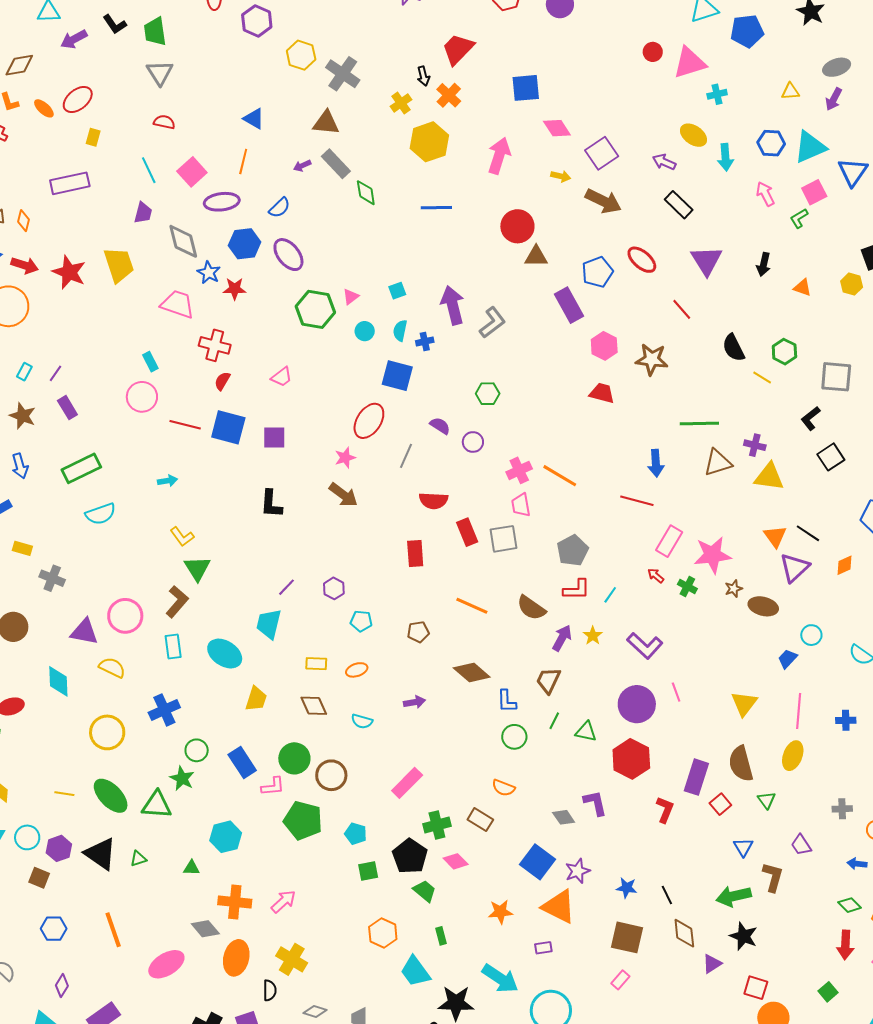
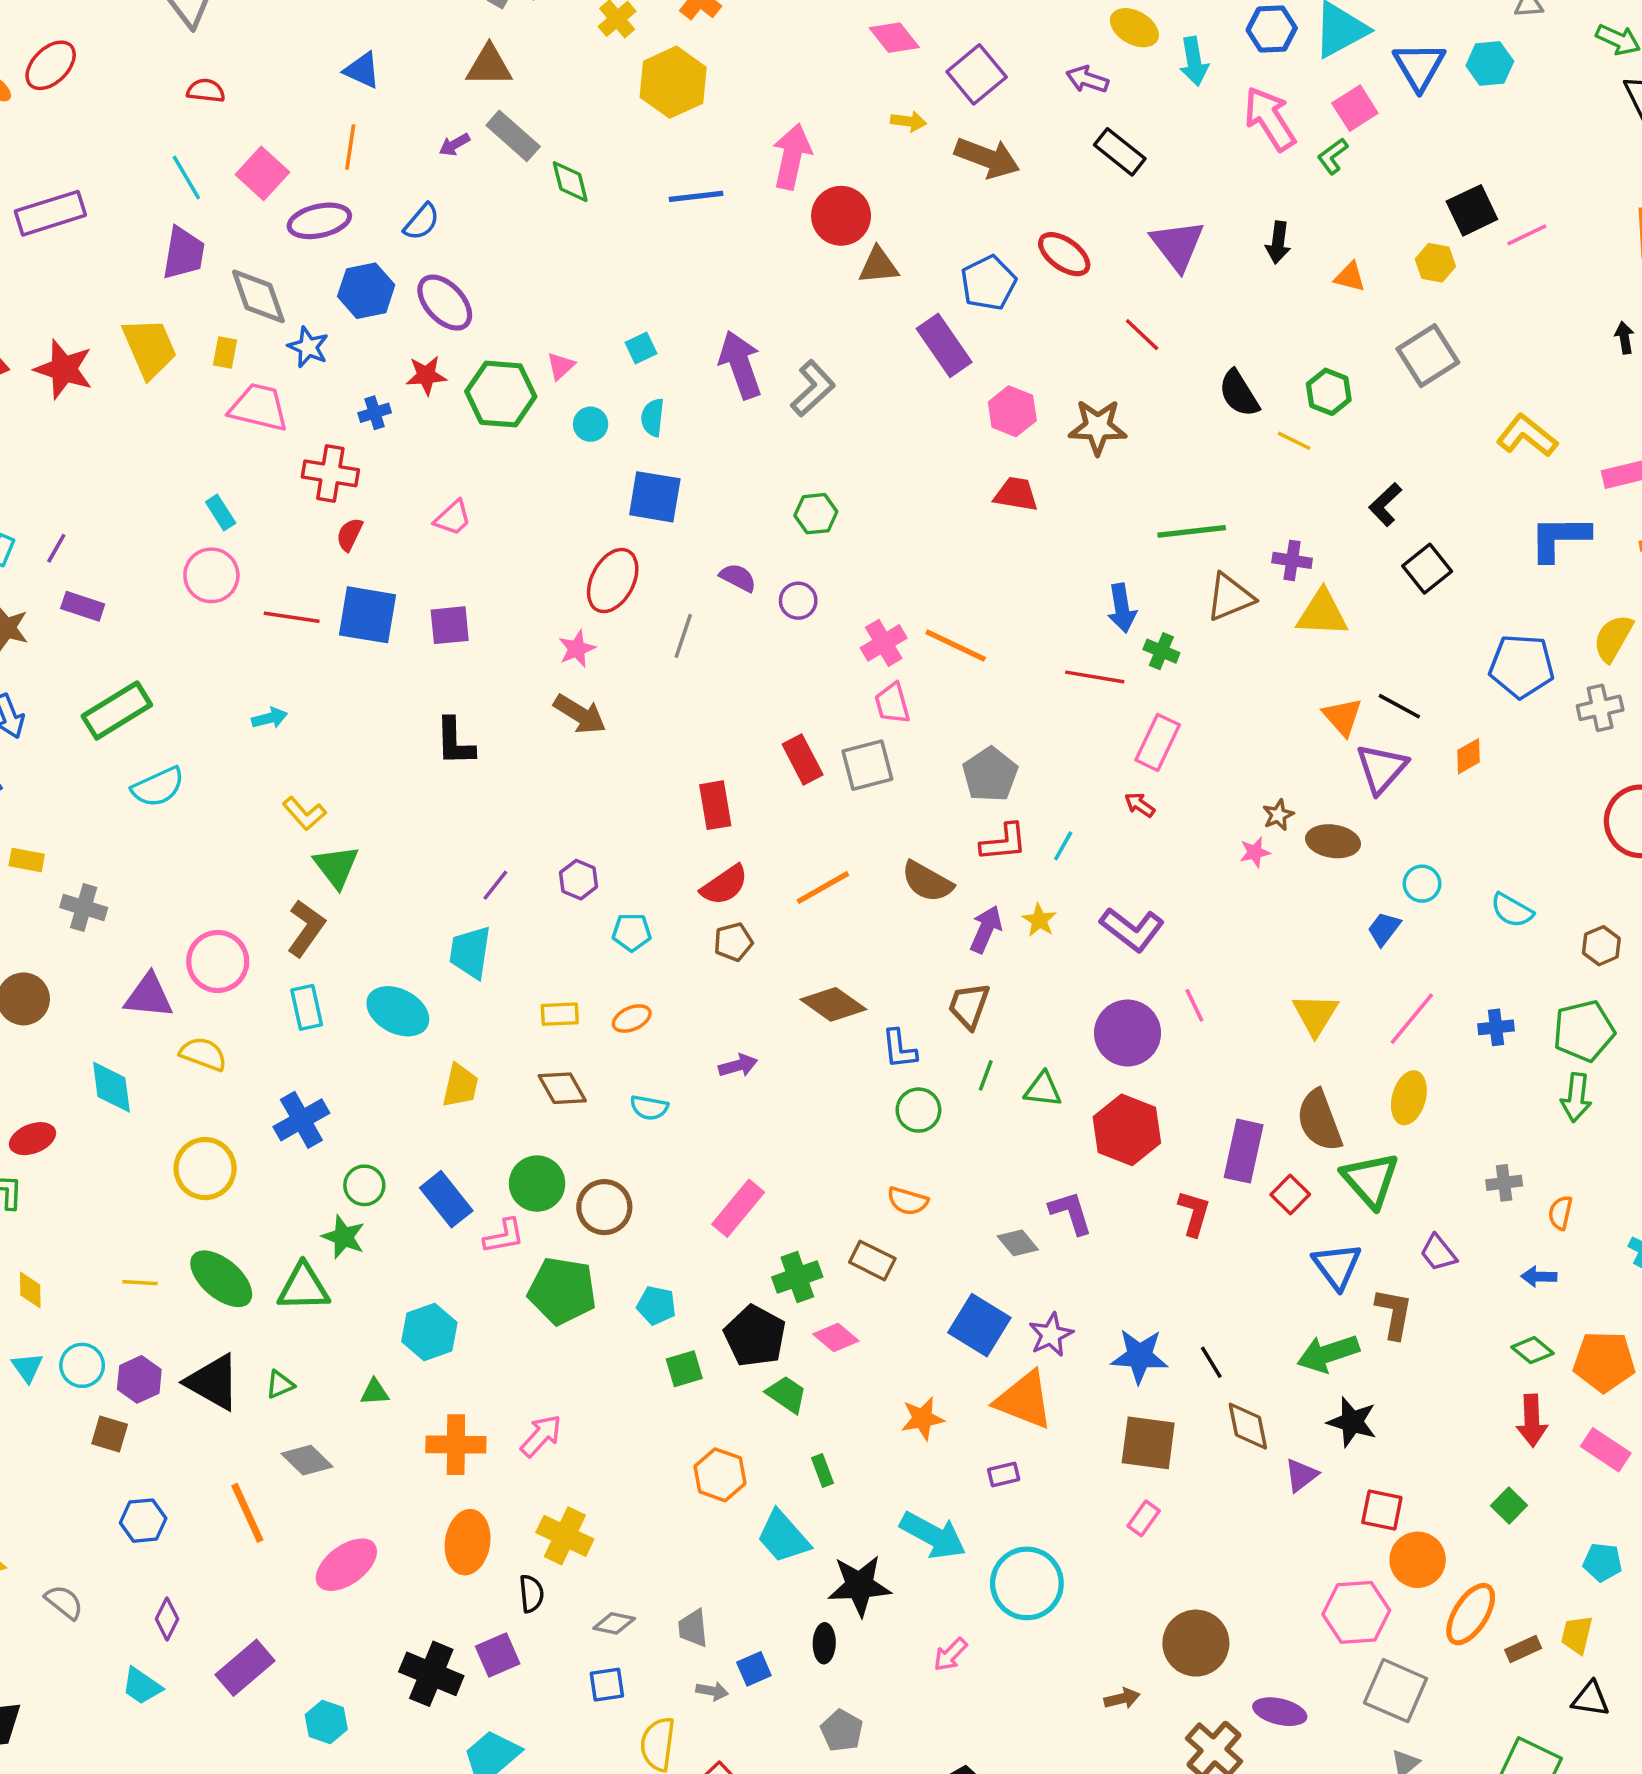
yellow rectangle: (93, 137) -> (225, 352), moved
pink arrow: (499, 156) -> (792, 156), moved
pink arrow: (765, 194) -> (1270, 119), size x1.5
purple trapezoid: (143, 213) -> (184, 253), size x1.4
red star: (235, 289) -> (426, 375), moved
blue cross: (425, 341) -> (375, 413), moved
gray square: (836, 377) -> (1428, 356), moved, turned -32
purple rectangle: (67, 408) -> (83, 606), turned -35
red semicircle: (434, 501) -> (724, 885), moved, turned -32
pink star: (712, 555) -> (1255, 852), moved, size x0.5
green cross: (687, 587) -> (1161, 651), moved
orange line: (472, 606) -> (823, 888), turned -48
pink line: (799, 711) -> (1412, 1019), turned 40
green triangle: (767, 800) -> (1370, 1180), size x1.8
blue triangle: (743, 847) -> (1337, 1266), size x1.4
blue star: (627, 888) -> (1139, 1356), size x1.5
gray diamond: (205, 929) -> (307, 1460), moved

